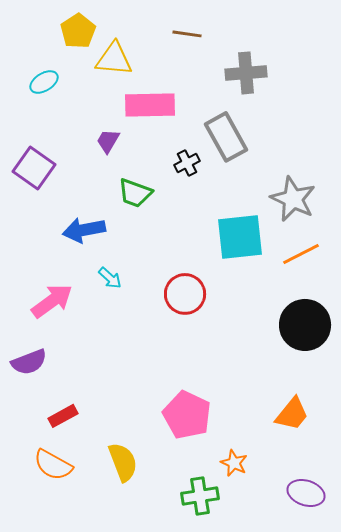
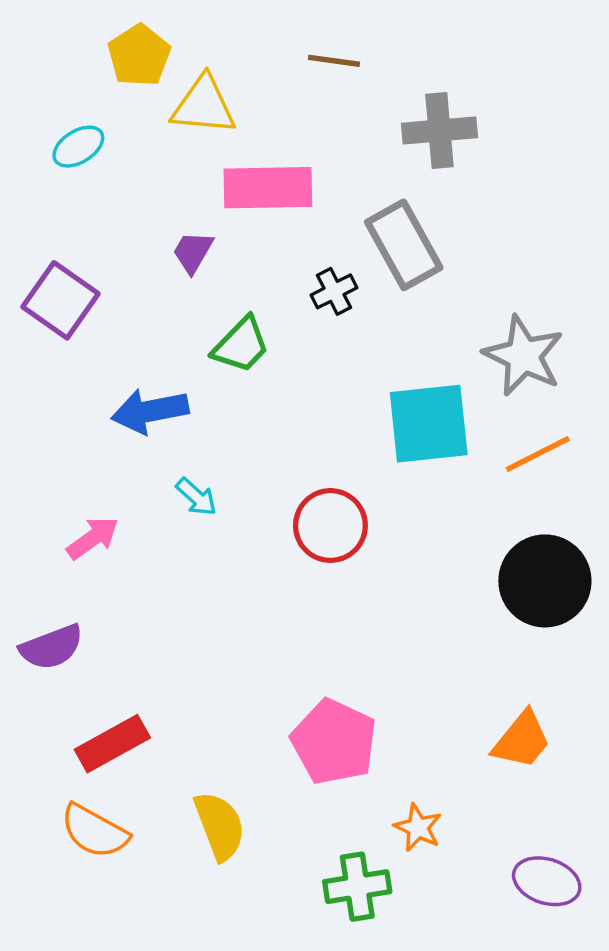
green trapezoid: (135, 193) -> (241, 345), turned -66
pink arrow: (52, 301) -> (93, 538), size x0.7
red rectangle: (63, 416) -> (112, 744), size x1.4

